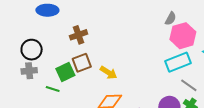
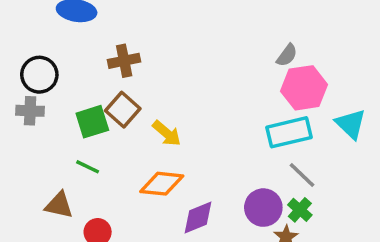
brown square: (82, 63) -> (123, 110), turned -36
green line: (53, 89) -> (88, 167), moved

